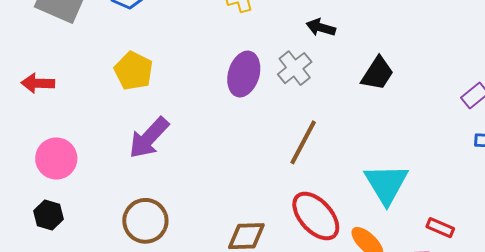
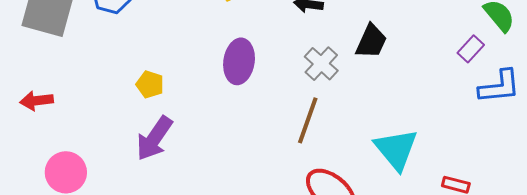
gray cross: (295, 68) -> (321, 64), moved
yellow pentagon: (134, 71) -> (150, 84), moved, size x0.7

